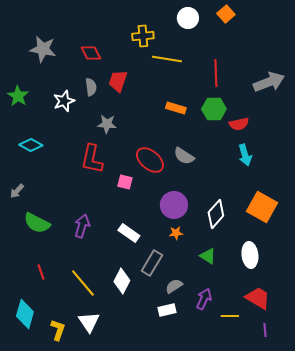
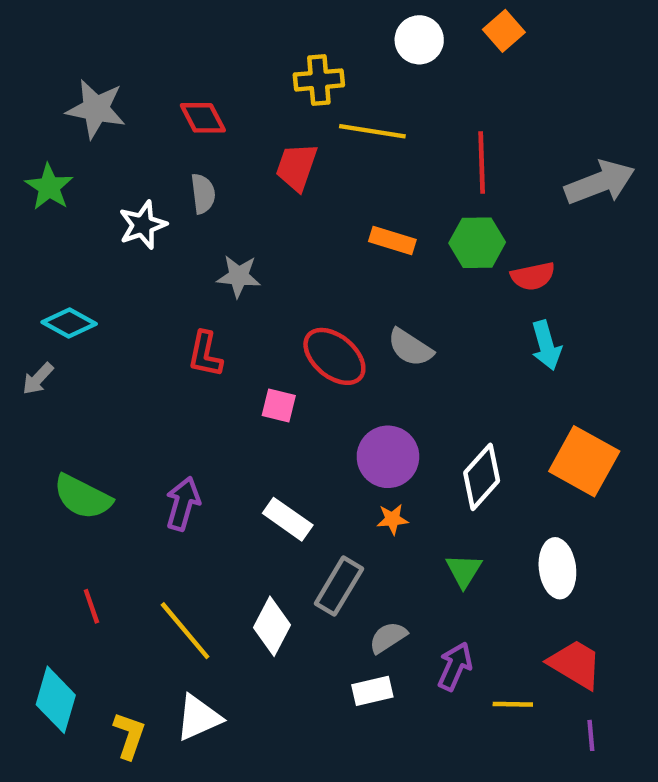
red trapezoid: (118, 81) -> (297, 167), moved
green star: (18, 96) -> (49, 187), moved
red L-shape: (92, 159) -> (205, 354), size x0.7
gray arrow: (17, 191) -> (38, 379), moved
green triangle: (208, 256) -> (464, 570), turned 30
white triangle: (89, 322) -> (198, 718), turned 40

